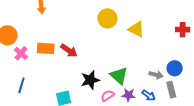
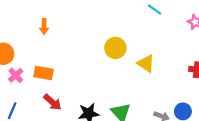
red arrow: (69, 51) -> (52, 102), moved

